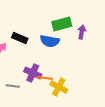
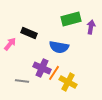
blue semicircle: (50, 41) -> (59, 47), moved
orange line: (45, 78) -> (54, 73), turned -63

